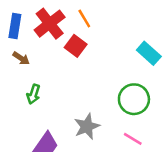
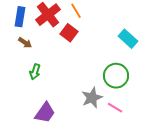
gray star: (87, 126) -> (92, 98), moved

